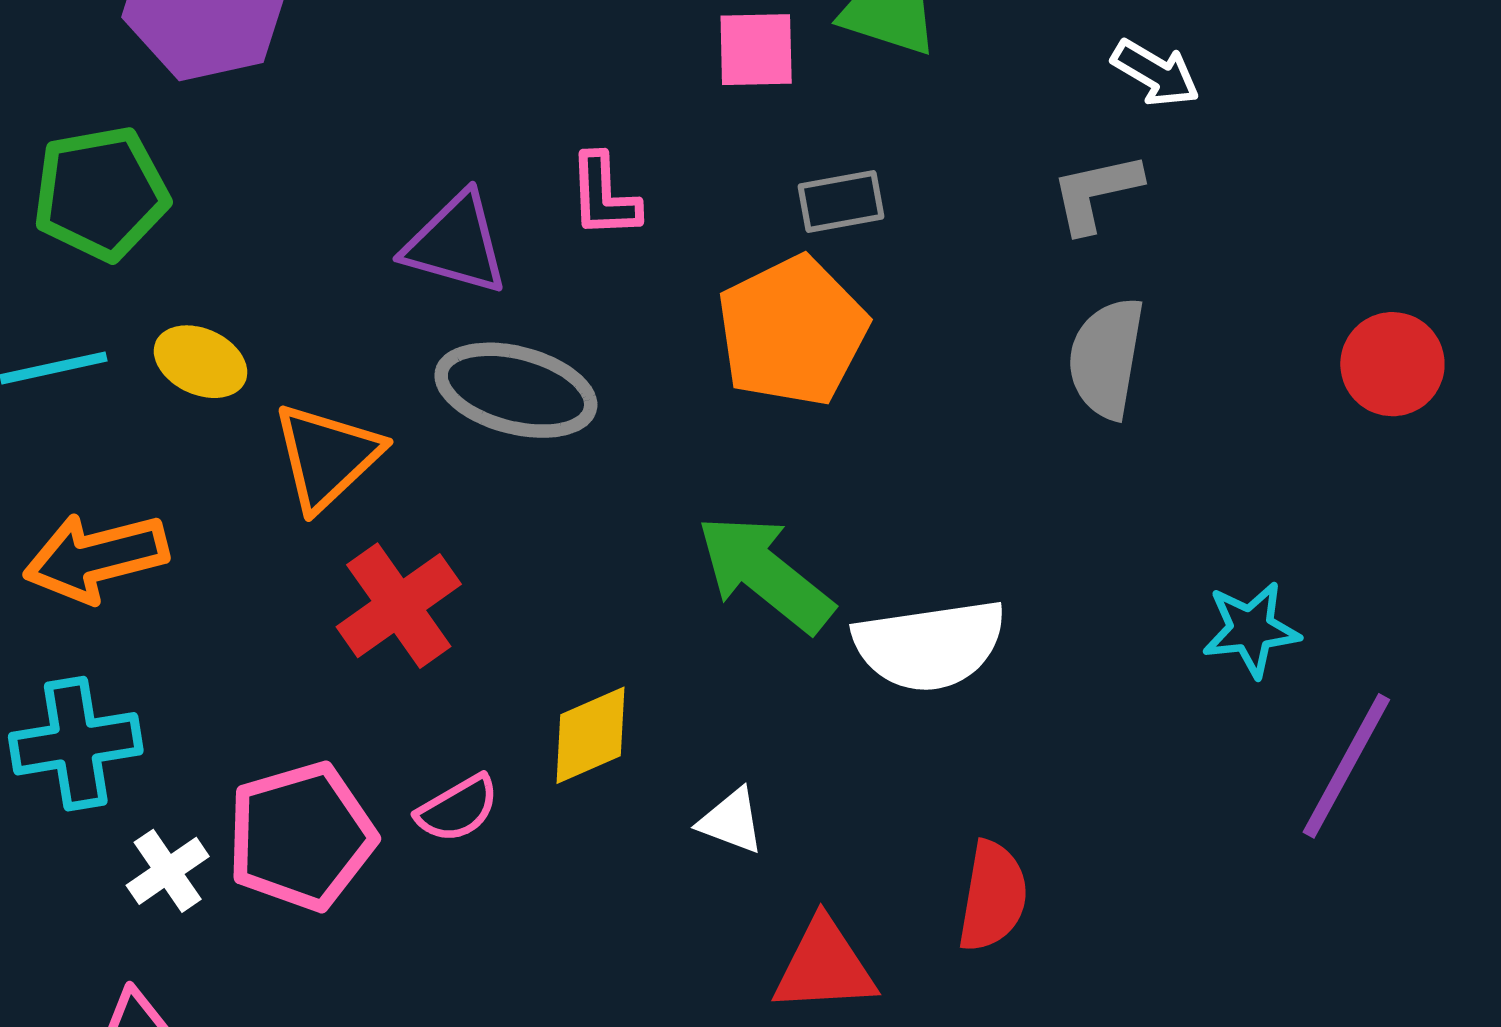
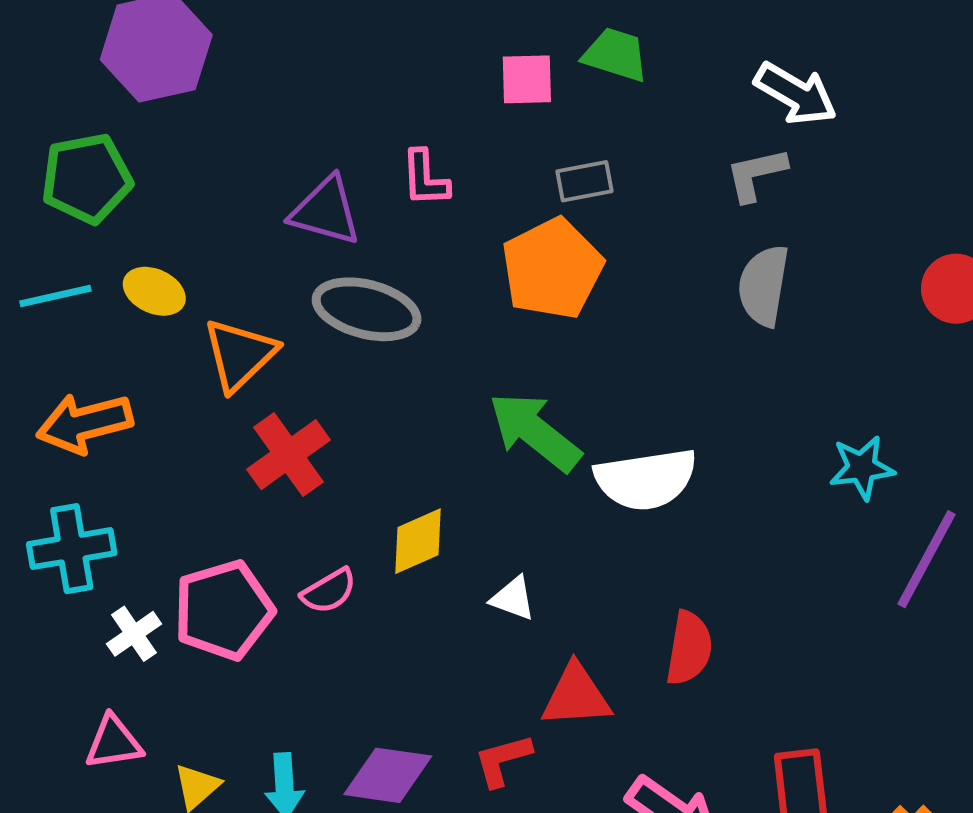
white arrow: (1156, 73) -> (796, 94), size x1.4

